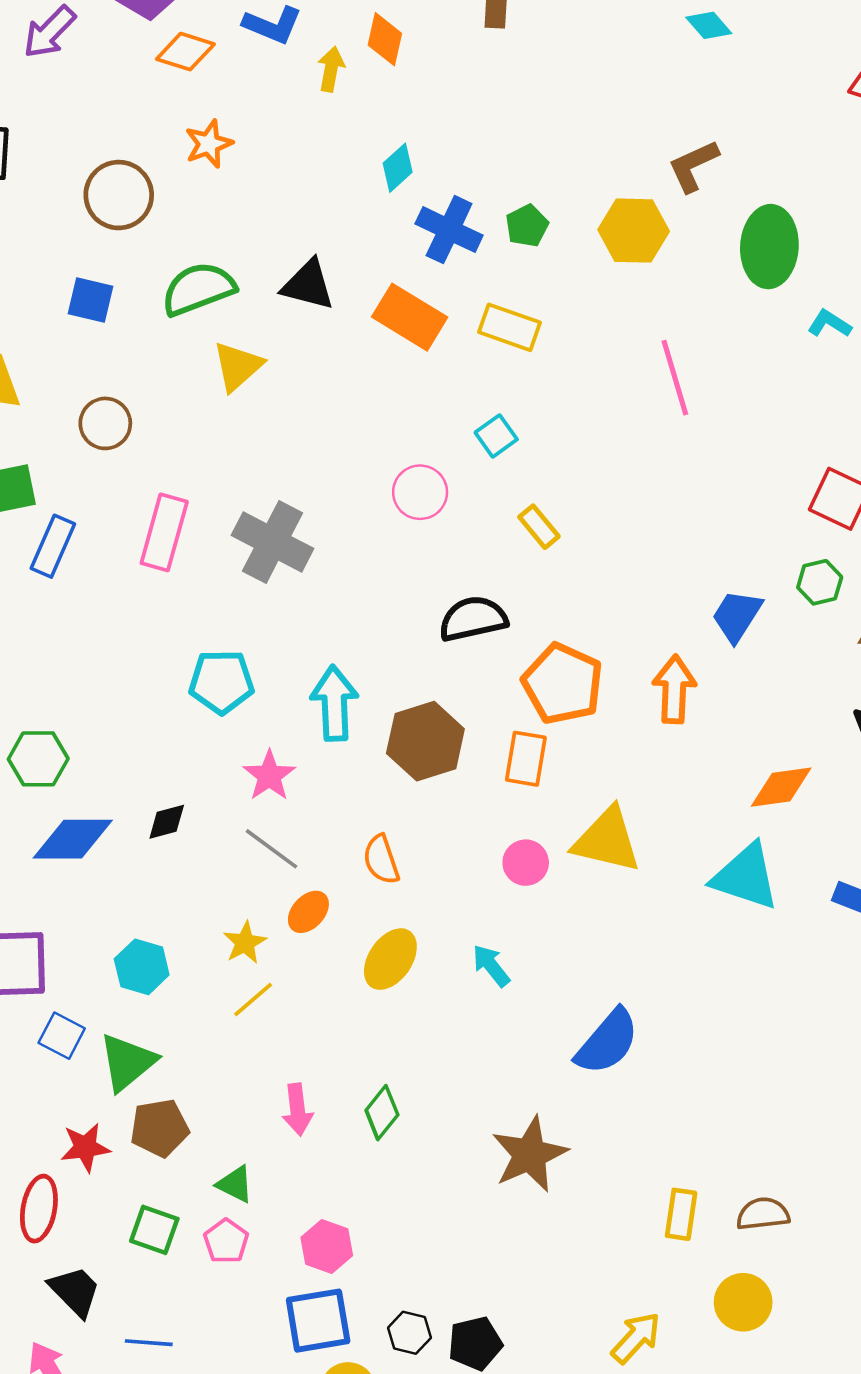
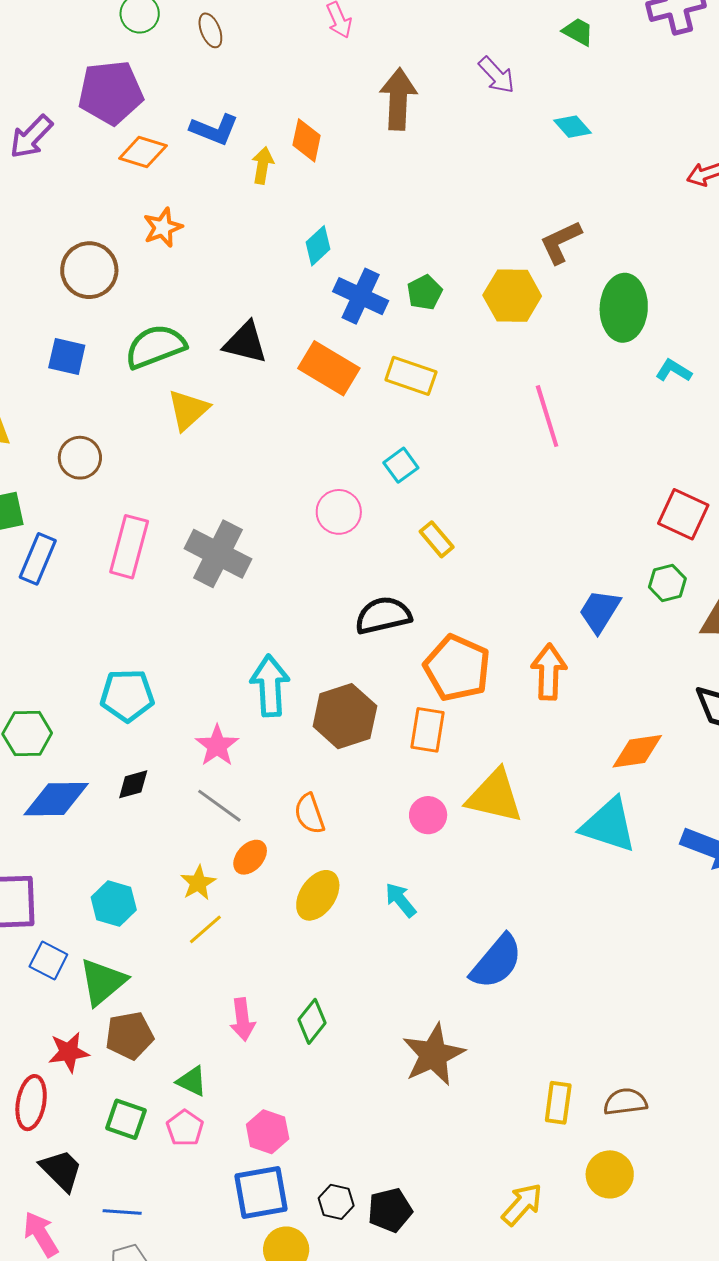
cyan pentagon: (221, 682) -> (127, 695), moved

